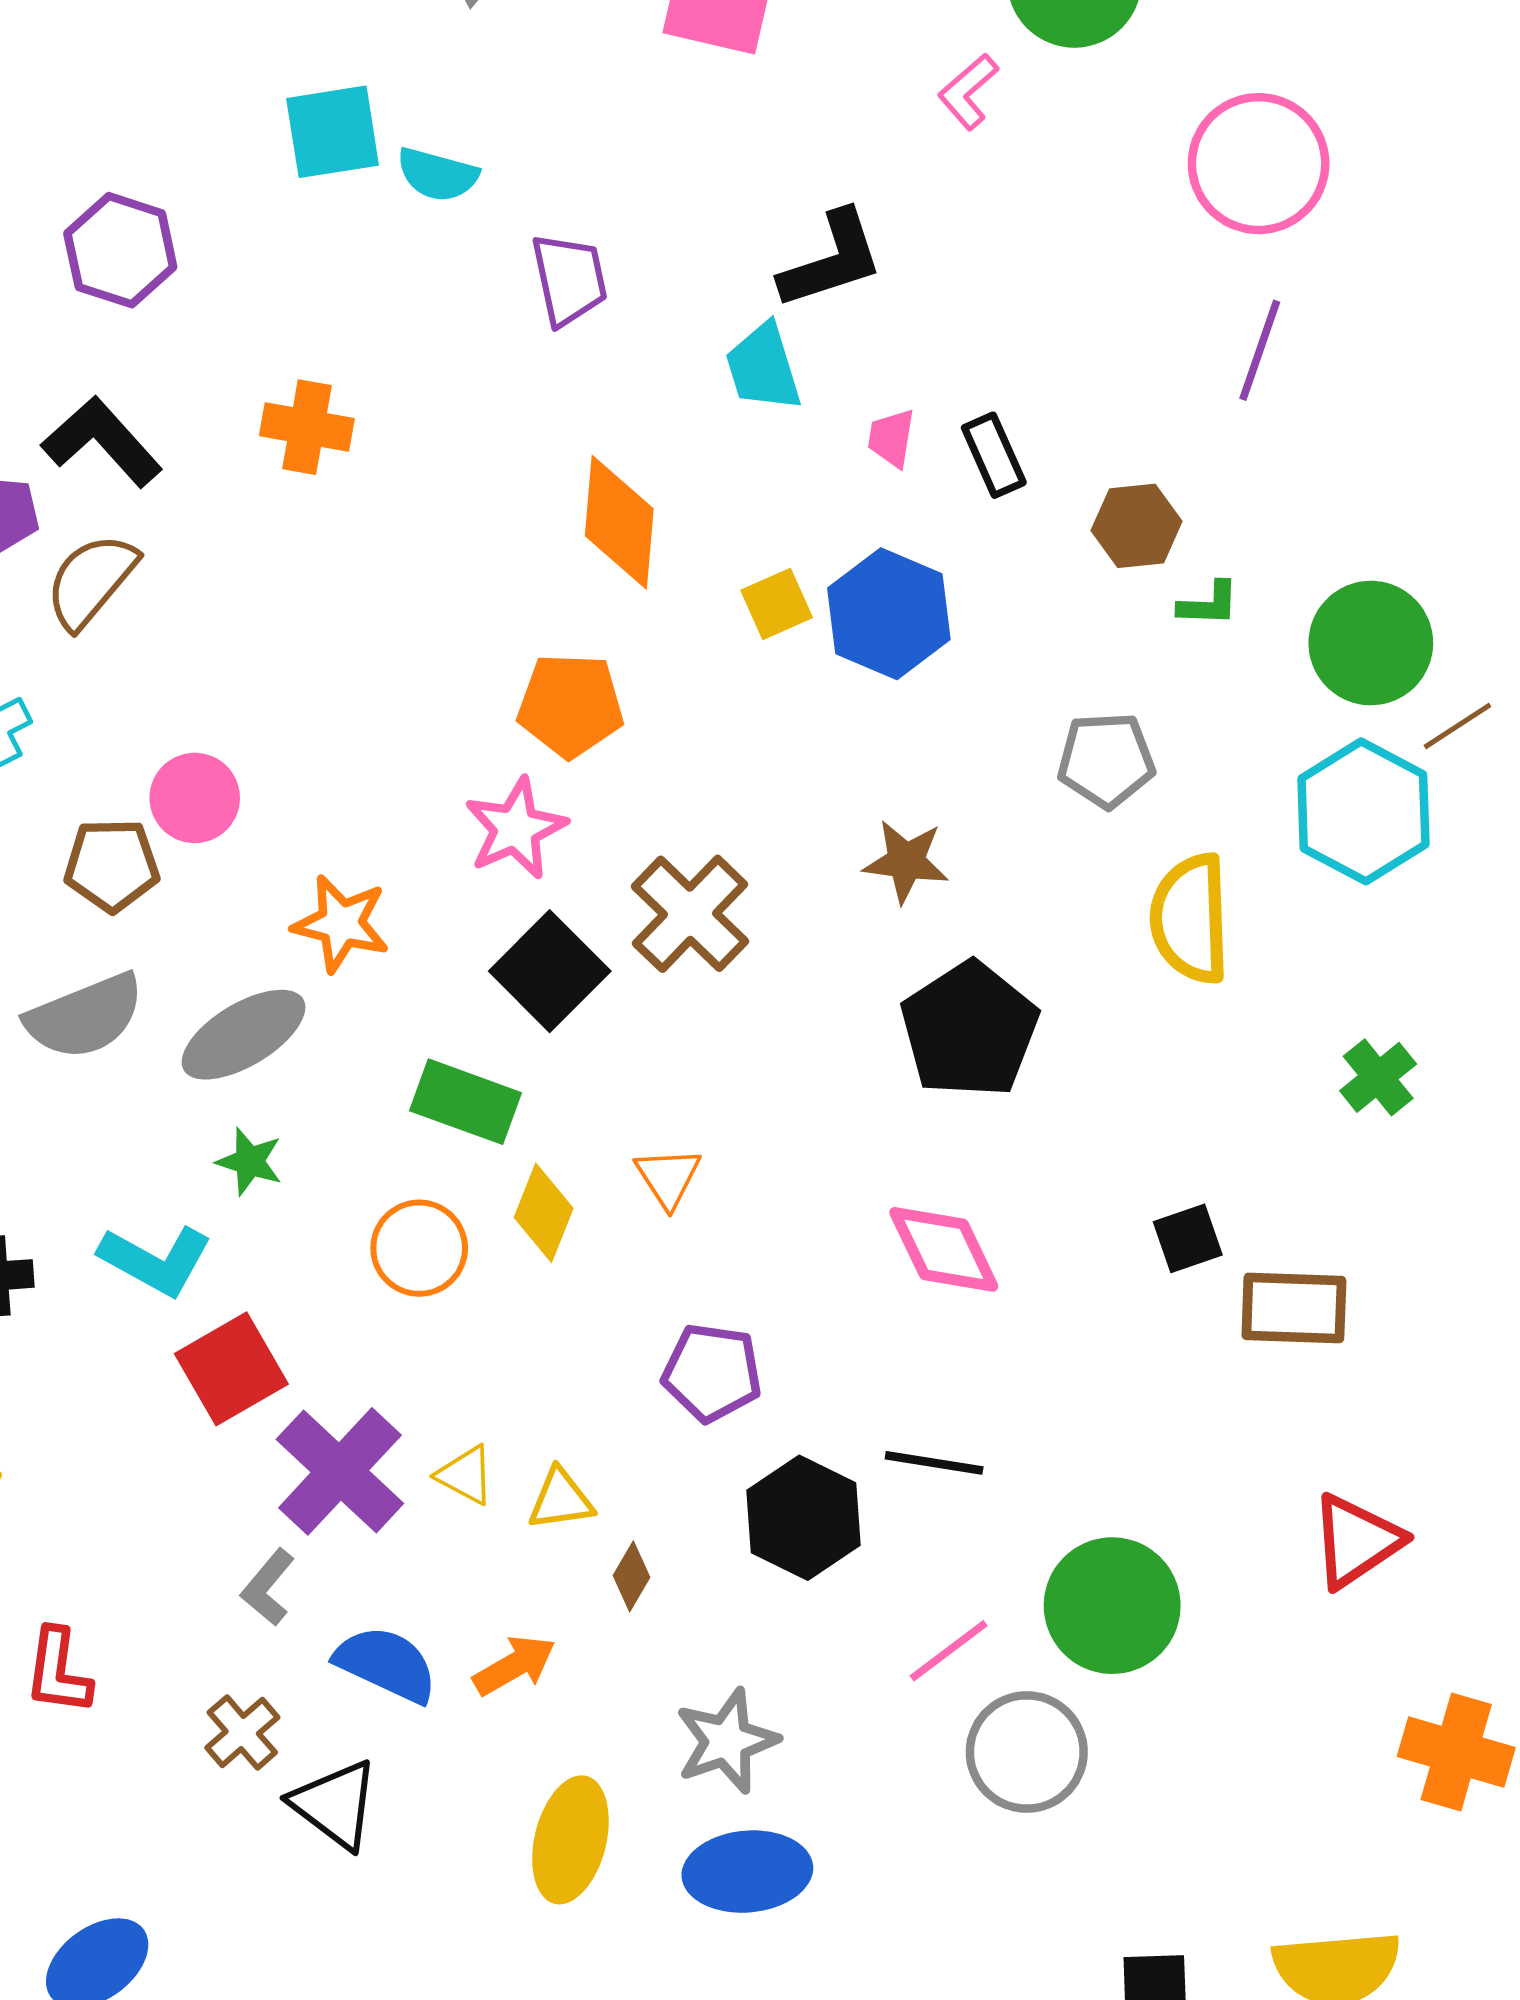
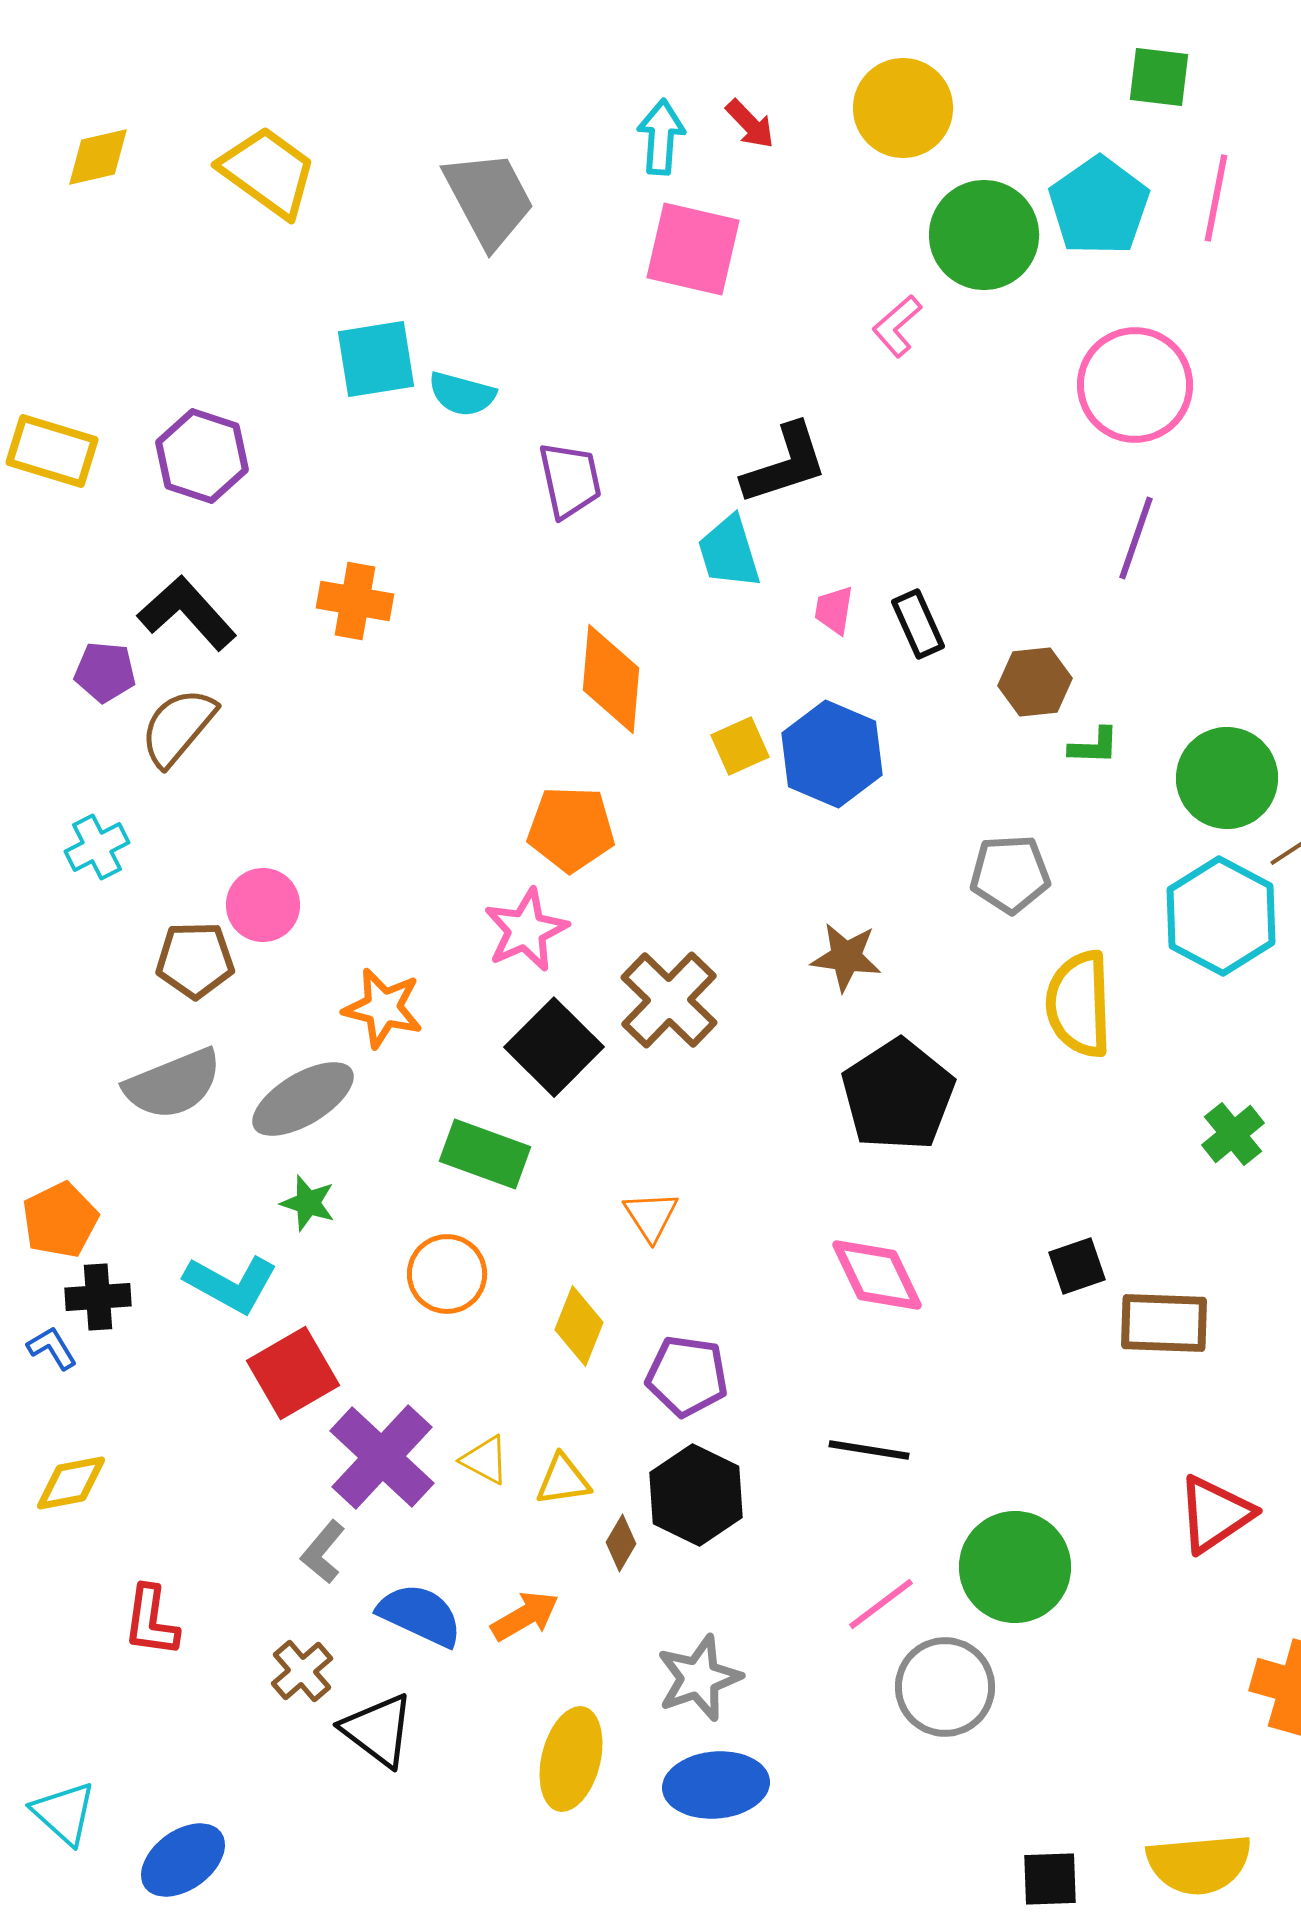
yellow diamond: (544, 1213) -> (579, 1326), moved
black hexagon: (803, 1518) -> (696, 1495), moved

